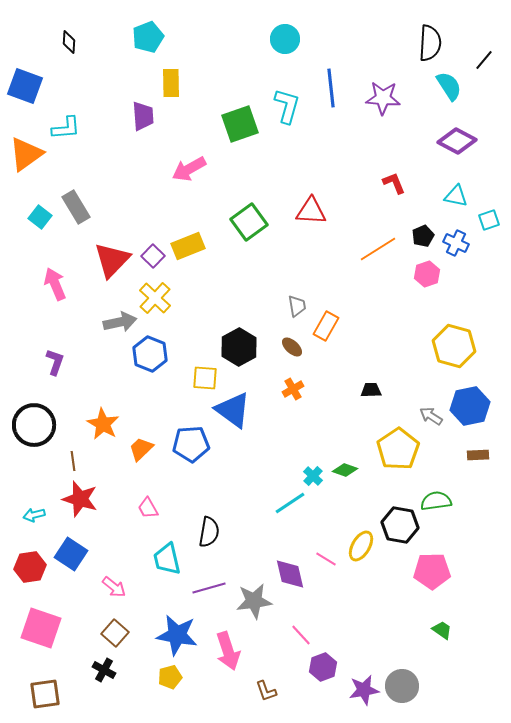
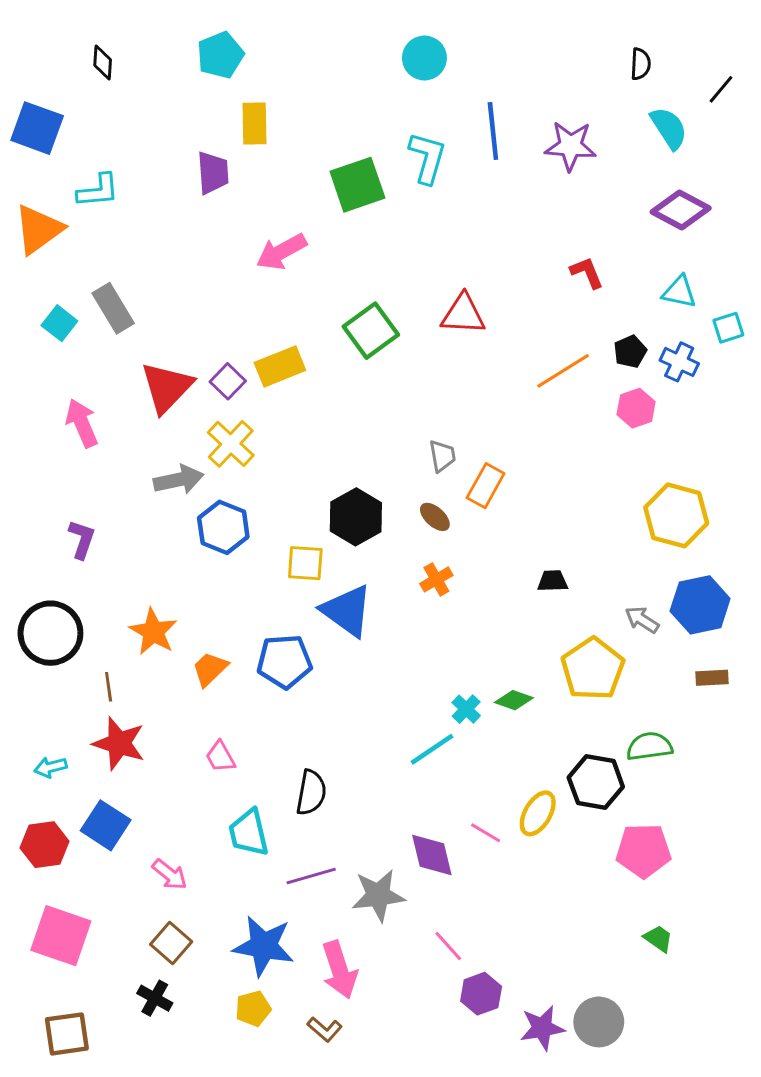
black semicircle: (430, 43) -> (640, 64), size x0.6
brown L-shape: (266, 691) -> (325, 1029), moved, turned -30

